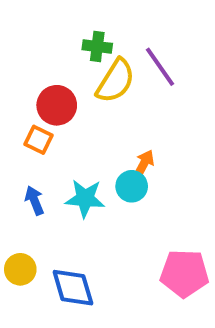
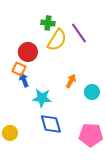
cyan circle: (132, 186) -> (92, 92), moved
blue arrow: (34, 200) -> (24, 80), moved
blue diamond: (73, 288) -> (51, 124), moved

